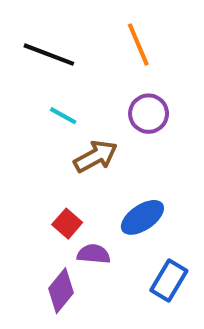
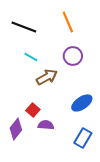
blue ellipse: (142, 217) -> (82, 103), moved
purple diamond: (61, 291) -> (16, 129), moved

